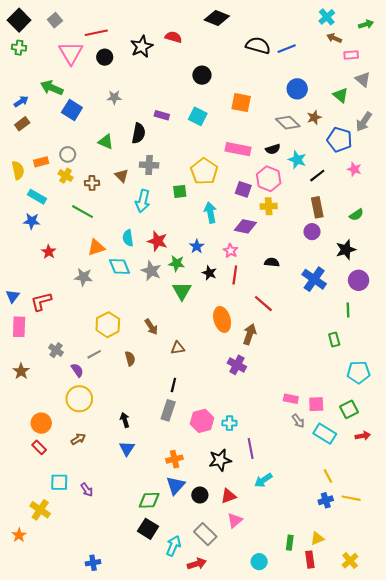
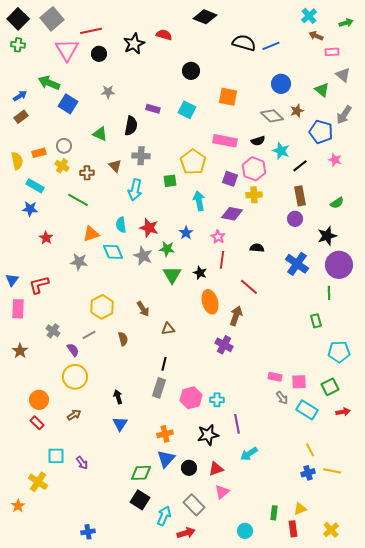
gray square: (55, 20) -> (52, 19), size x1.6
black star: (209, 273) -> (200, 273), moved
purple circle: (359, 280) -> (339, 265), size x1.4

